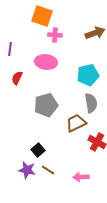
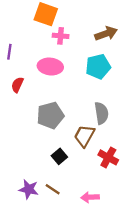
cyan pentagon: (88, 75) -> (98, 67), moved
brown trapezoid: (76, 123) -> (84, 136), turned -35
black square: (38, 150) -> (59, 156), moved

